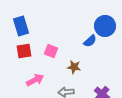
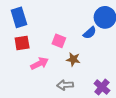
pink square: (51, 51) -> (59, 41), moved
pink arrow: (35, 80) -> (39, 63), moved

